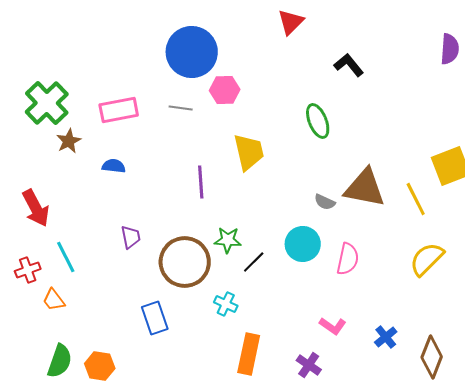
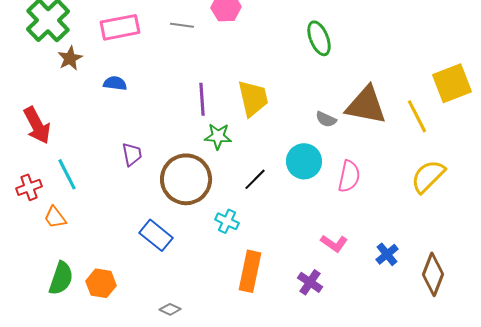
yellow trapezoid: (249, 152) -> (253, 98), moved
green star: (228, 240) -> (218, 136), moved
blue rectangle: (155, 318) -> (156, 235), turned -32

